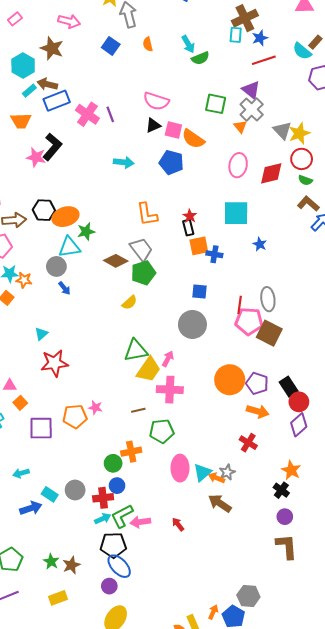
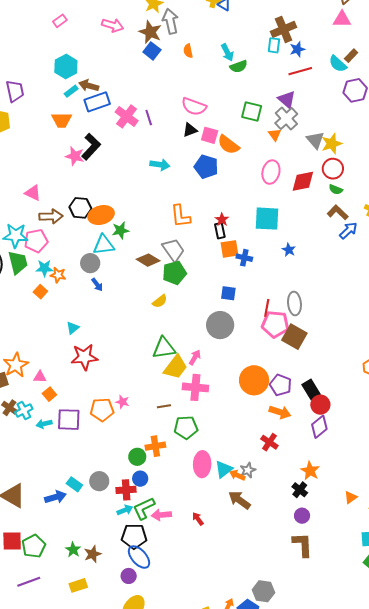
brown star: (52, 48) -> (150, 32), moved
cyan arrow: (21, 473) -> (44, 424), moved

